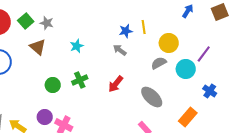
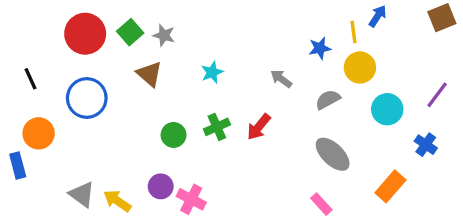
blue arrow: (188, 11) -> (378, 16), moved
yellow line: (144, 27) -> (353, 32), moved
blue star: (126, 31) -> (320, 48), moved
purple line: (204, 54) -> (437, 95), moved
gray semicircle: (159, 63) -> (328, 100), moved
red arrow: (116, 84) -> (259, 127), moved

